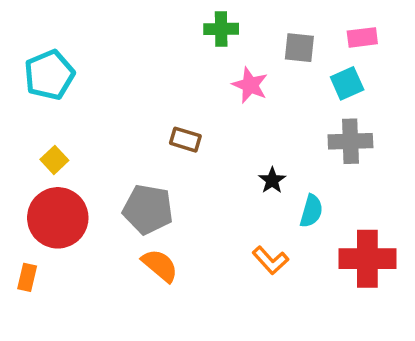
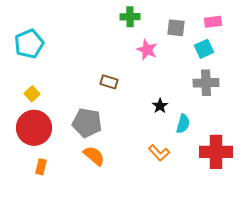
orange rectangle: (27, 277) -> (41, 167), moved

